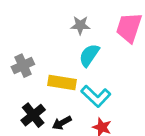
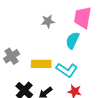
cyan semicircle: (89, 55) -> (72, 40), moved

